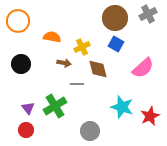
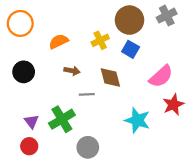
orange semicircle: (52, 37) -> (59, 41), turned -36
yellow cross: (82, 47) -> (100, 40), moved
red star: (150, 116) -> (173, 105), moved
gray circle: (90, 131) -> (88, 147), moved

